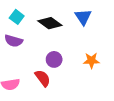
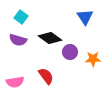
black diamond: (50, 23) -> (50, 38), moved
purple circle: (54, 59) -> (70, 52), moved

